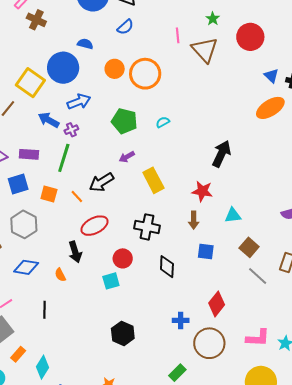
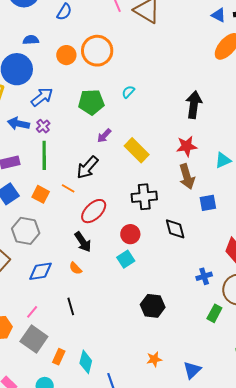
orange square: (49, 194) -> (41, 194), turned 30
brown arrow: (194, 220) -> (187, 177), size x1.4
green rectangle: (177, 373) -> (214, 313), moved

